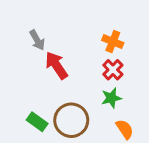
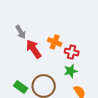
orange cross: (113, 42) -> (55, 42), moved
red cross: (113, 70) -> (72, 52), turned -32

